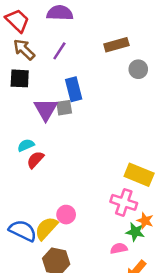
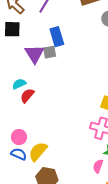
pink circle: (66, 215) -> (19, 137), moved
blue semicircle: (23, 231) -> (19, 154), size x0.7
pink semicircle: (119, 248) -> (98, 166), turned -56

